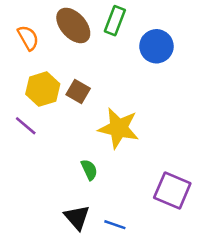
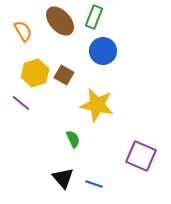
blue circle: (156, 46) -> (103, 51), moved

